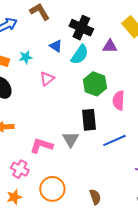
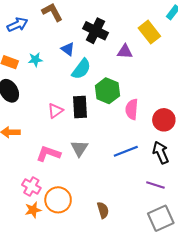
cyan semicircle: (80, 55) -> (81, 69), moved
pink triangle: (47, 79) -> (55, 111), moved
black rectangle: (89, 120) -> (80, 107), moved
pink cross: (20, 169) -> (31, 186), moved
orange star: (14, 197) -> (33, 210), moved

